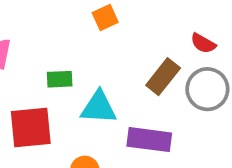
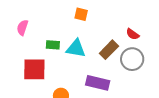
orange square: (105, 18) -> (81, 14), turned 32
cyan triangle: (99, 107) -> (76, 48), moved

